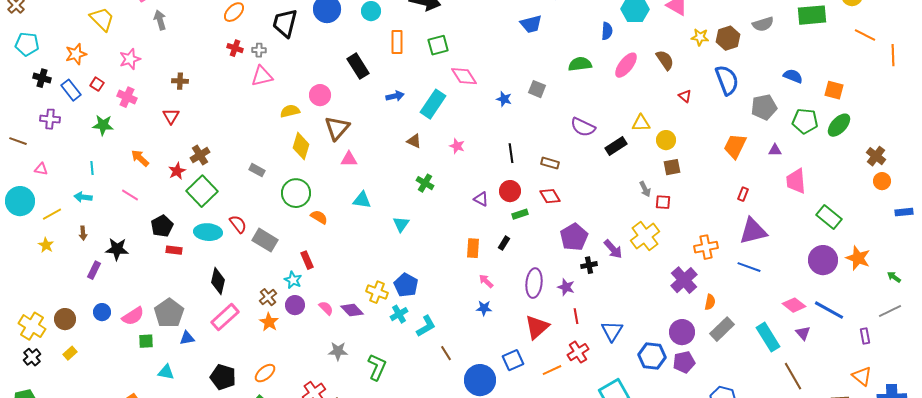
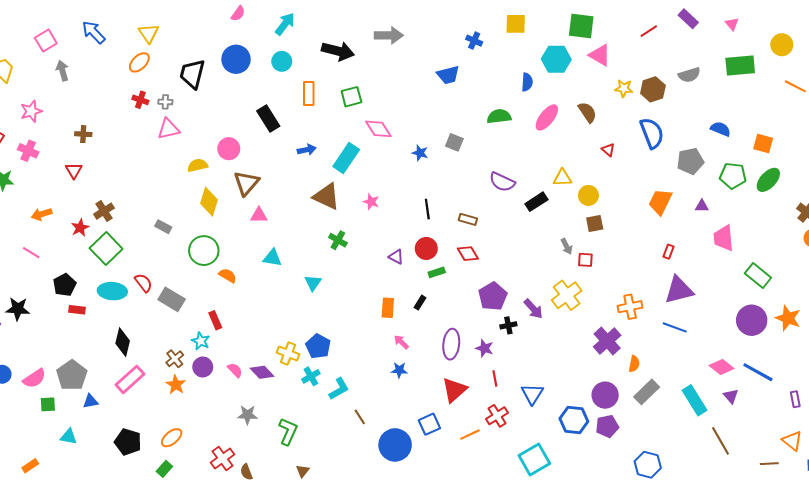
brown triangle: (414, 141) -> (326, 196), size x1.8
orange arrow: (140, 158) -> (42, 214), turned -60

